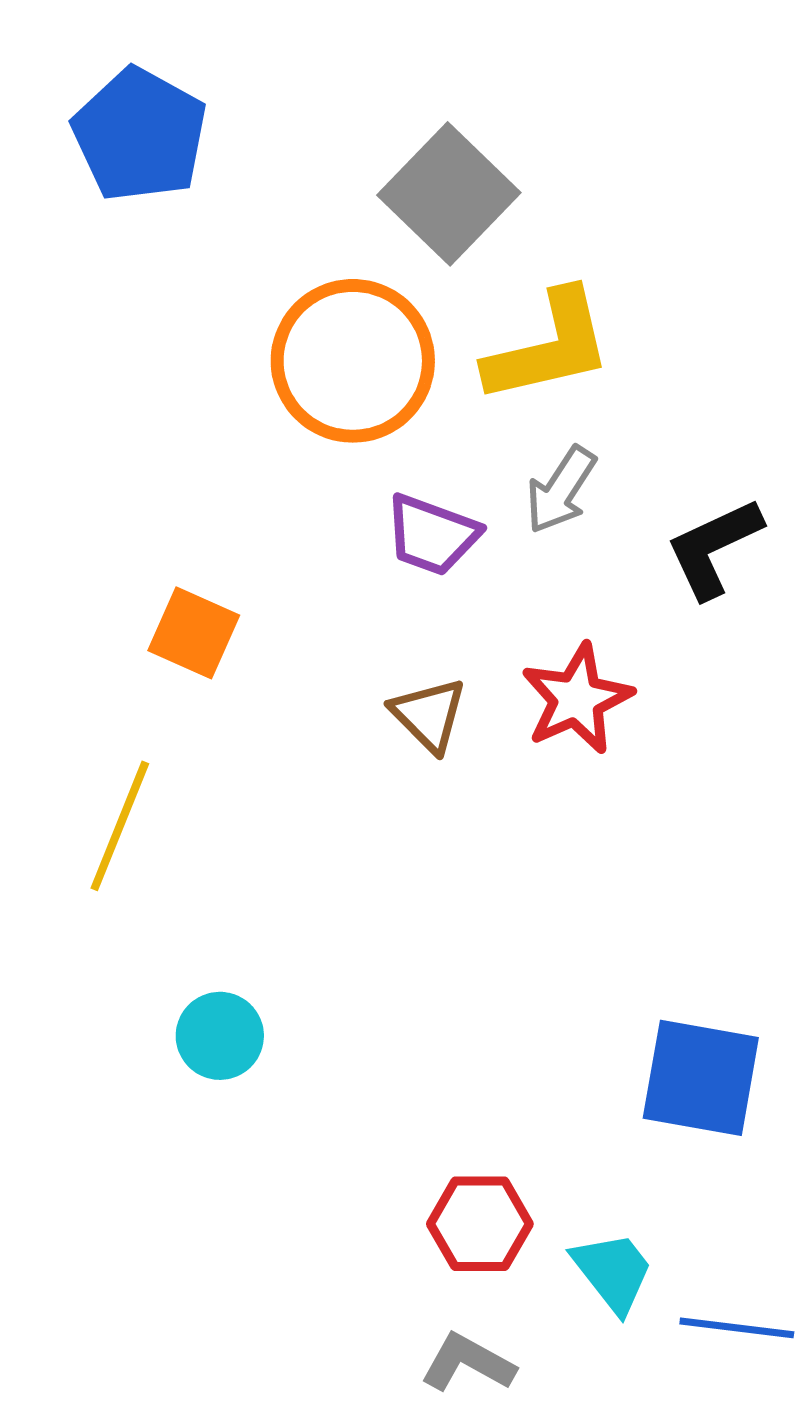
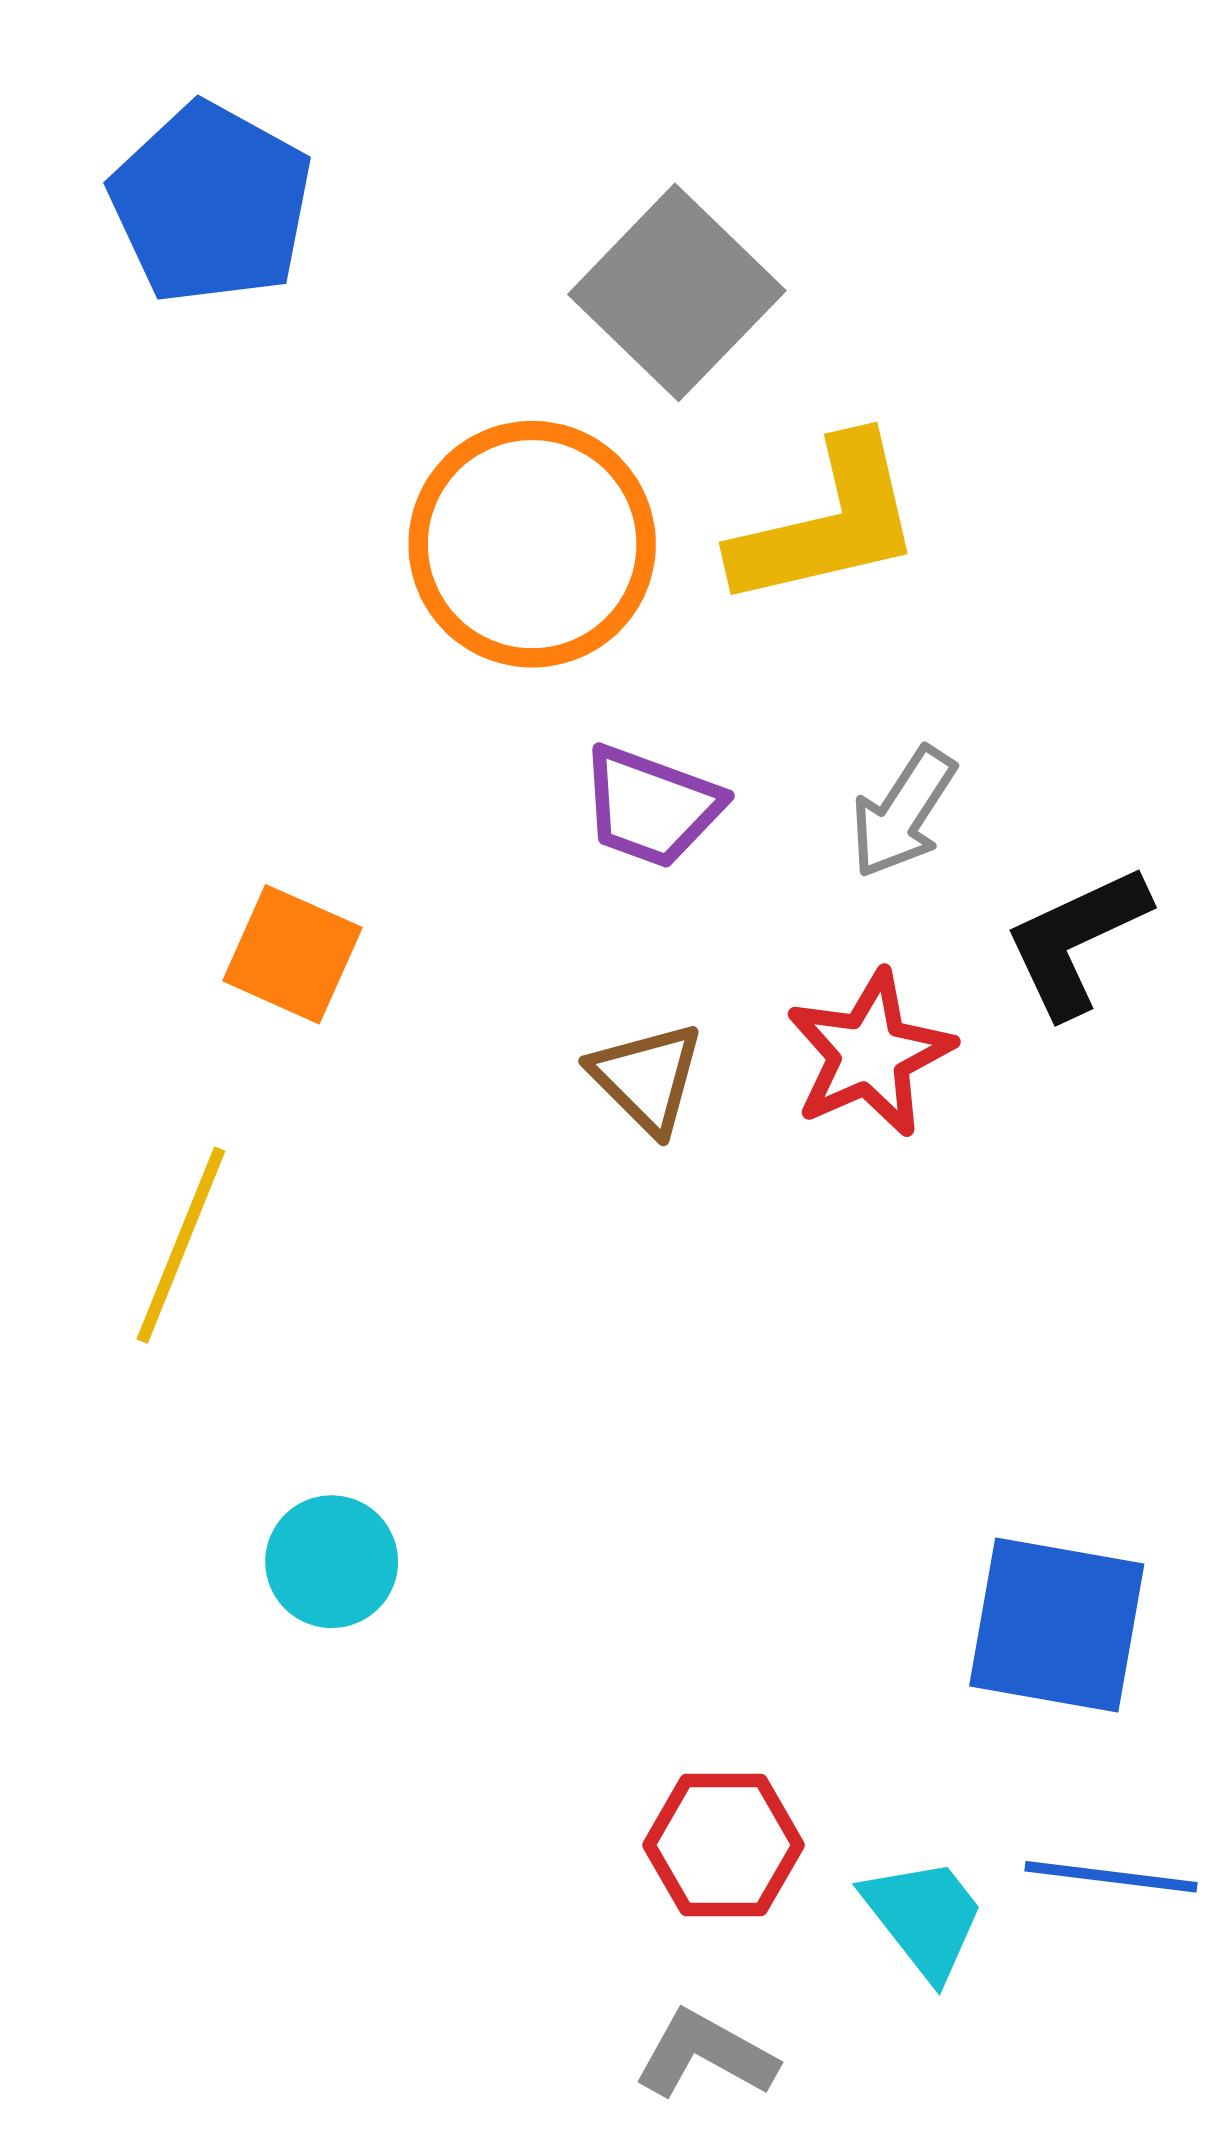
gray arrow: (561, 490) -> (903, 812), moved
black L-shape: (714, 548) -> (1076, 941), moved
blue line: (737, 1328) -> (1111, 1877), moved

